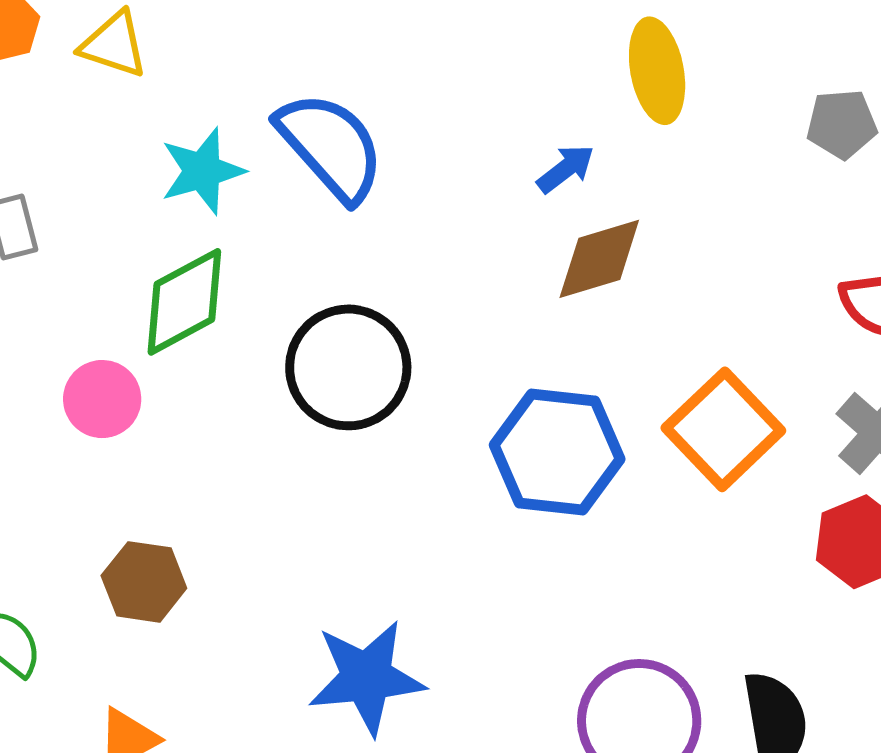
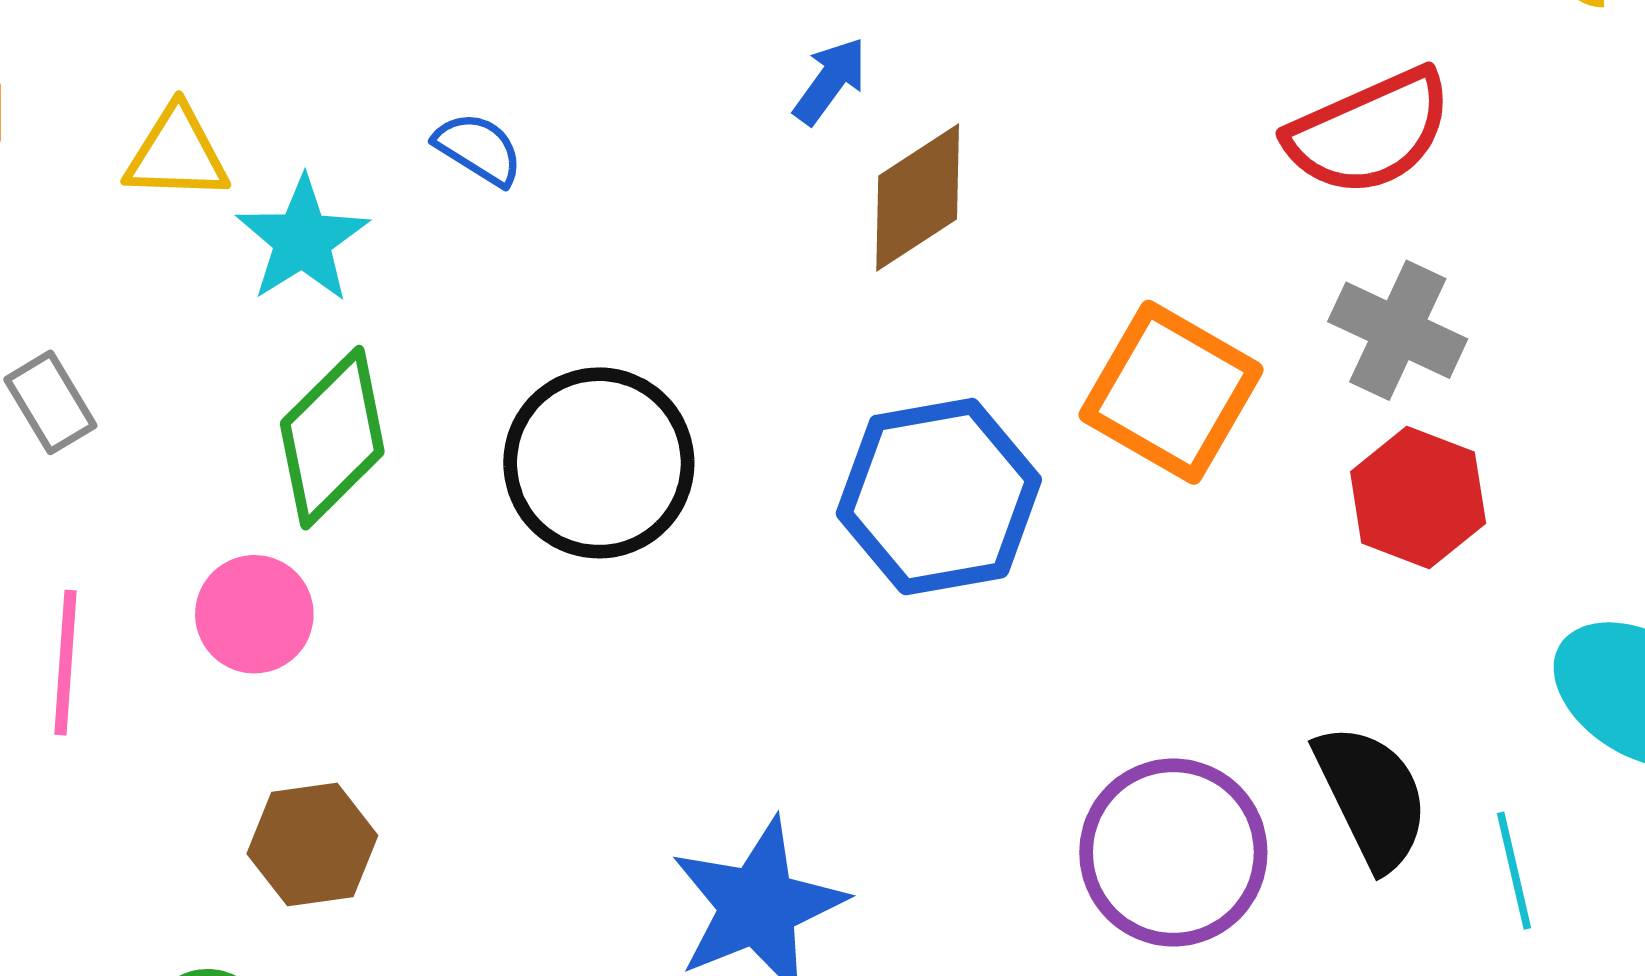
yellow triangle: (114, 45) -> (177, 154), moved
blue semicircle: (331, 146) -> (479, 149), size x0.5
brown hexagon: (144, 582) -> (312, 845), moved

